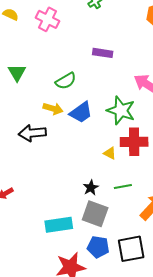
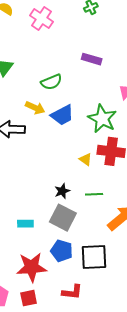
cyan rectangle: (59, 225) -> (25, 224), size x0.6

